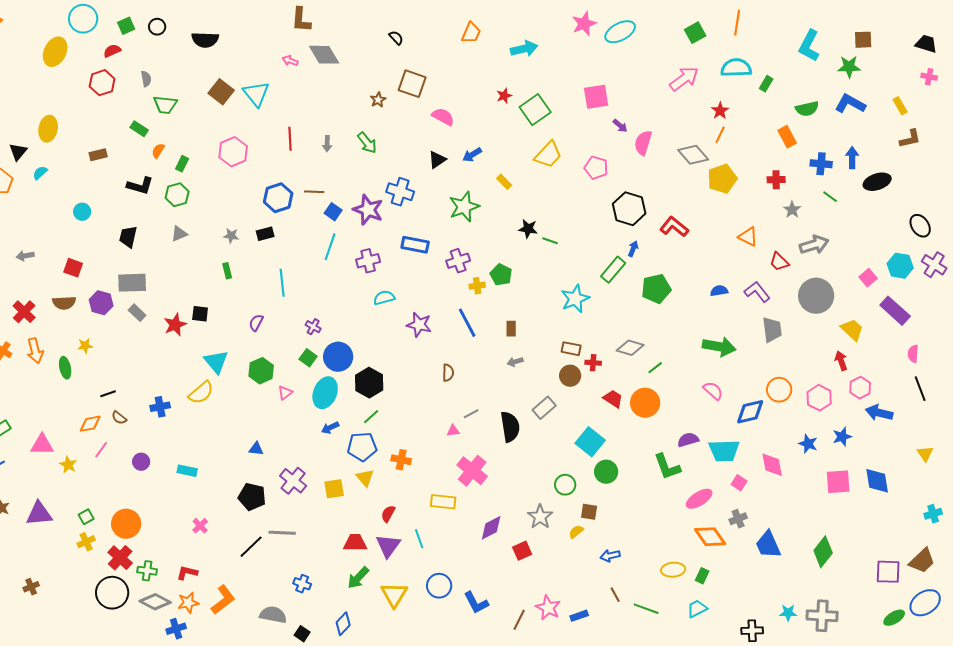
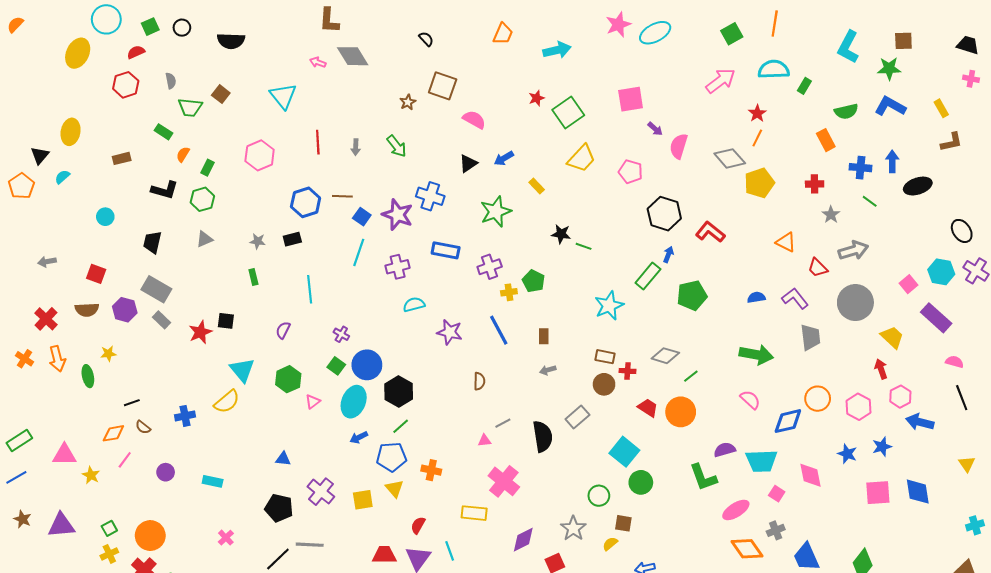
brown square: (221, 92) -> (221, 94), moved, size x0.7
gray rectangle: (132, 283) -> (156, 289), turned 32
pink semicircle: (913, 354) -> (955, 362), turned 102

